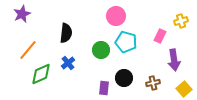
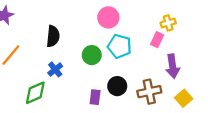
yellow cross: (181, 21) -> (168, 23), moved
green diamond: (41, 74) -> (35, 93), moved
brown cross: (153, 83) -> (149, 92), size x1.5

